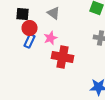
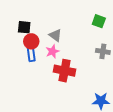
gray triangle: (54, 13) -> (55, 35), moved
blue rectangle: (30, 41) -> (31, 54), turned -32

